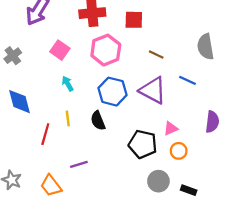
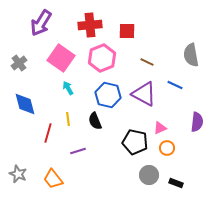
pink square: (60, 50) -> (61, 58), size x1.5
purple line: (79, 164) -> (78, 151), moved

